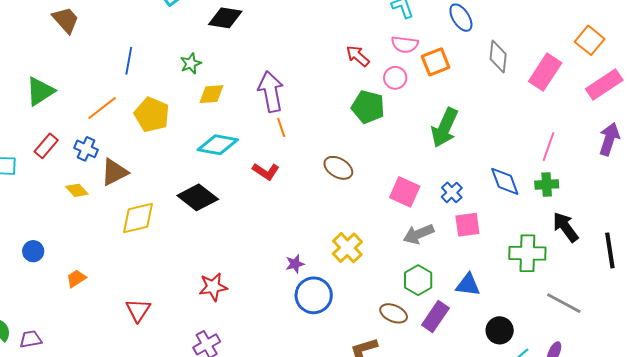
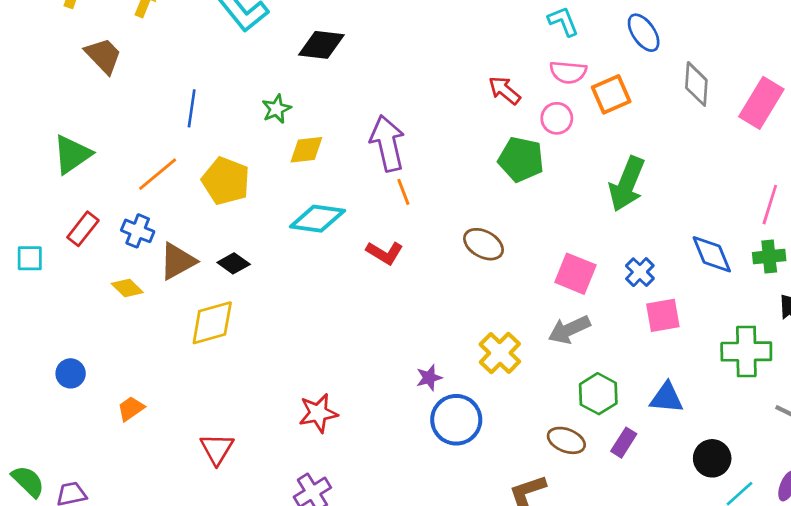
black diamond: (198, 197) -> (234, 263), moved, size x0.6
gray arrow: (419, 234) -> (569, 330), moved
purple rectangle: (435, 317) -> (624, 443), size x0.7

